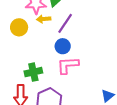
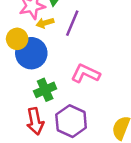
blue circle: (63, 46) -> (31, 53), moved, size x1.6
pink L-shape: (68, 65) -> (85, 73), turned 40

